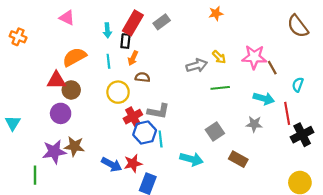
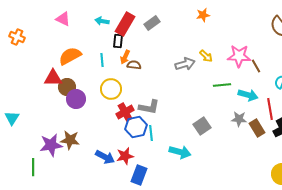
cyan arrow: (107, 30) -> (102, 21), moved, turned 104
brown semicircle: (142, 77) -> (134, 65), moved
green line: (220, 88) -> (222, 85), moved
purple circle: (61, 113) -> (76, 99), moved
brown rectangle: (238, 159) -> (257, 128), moved, turned 30

